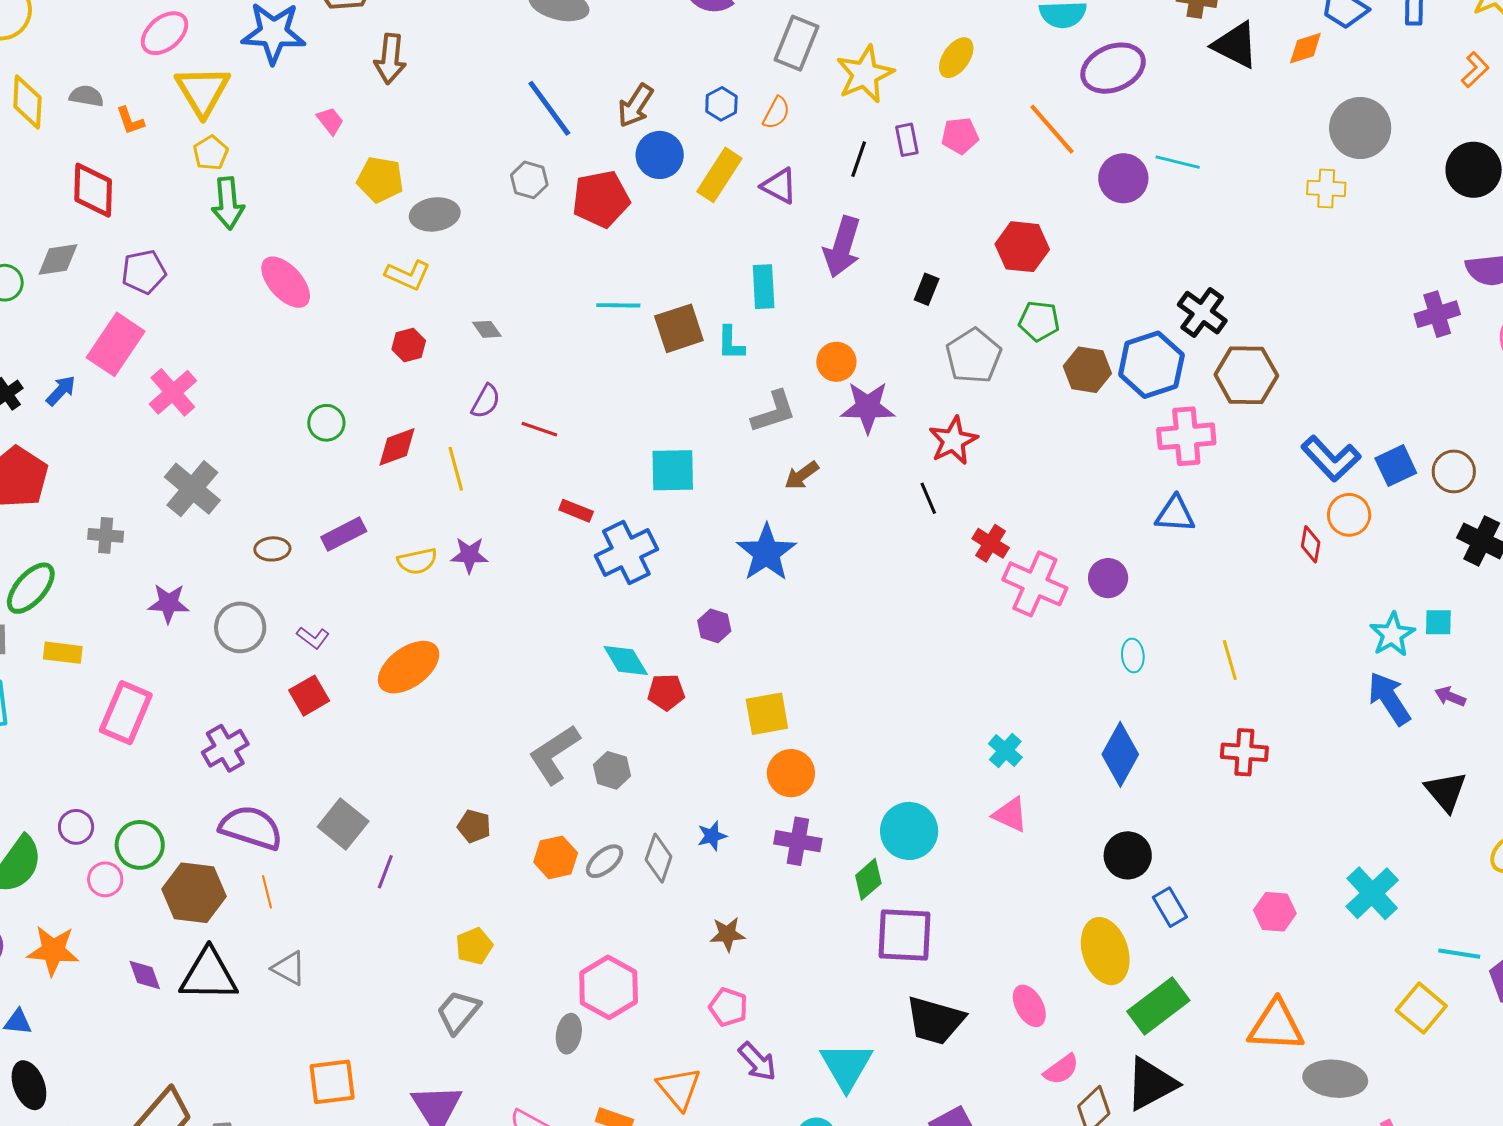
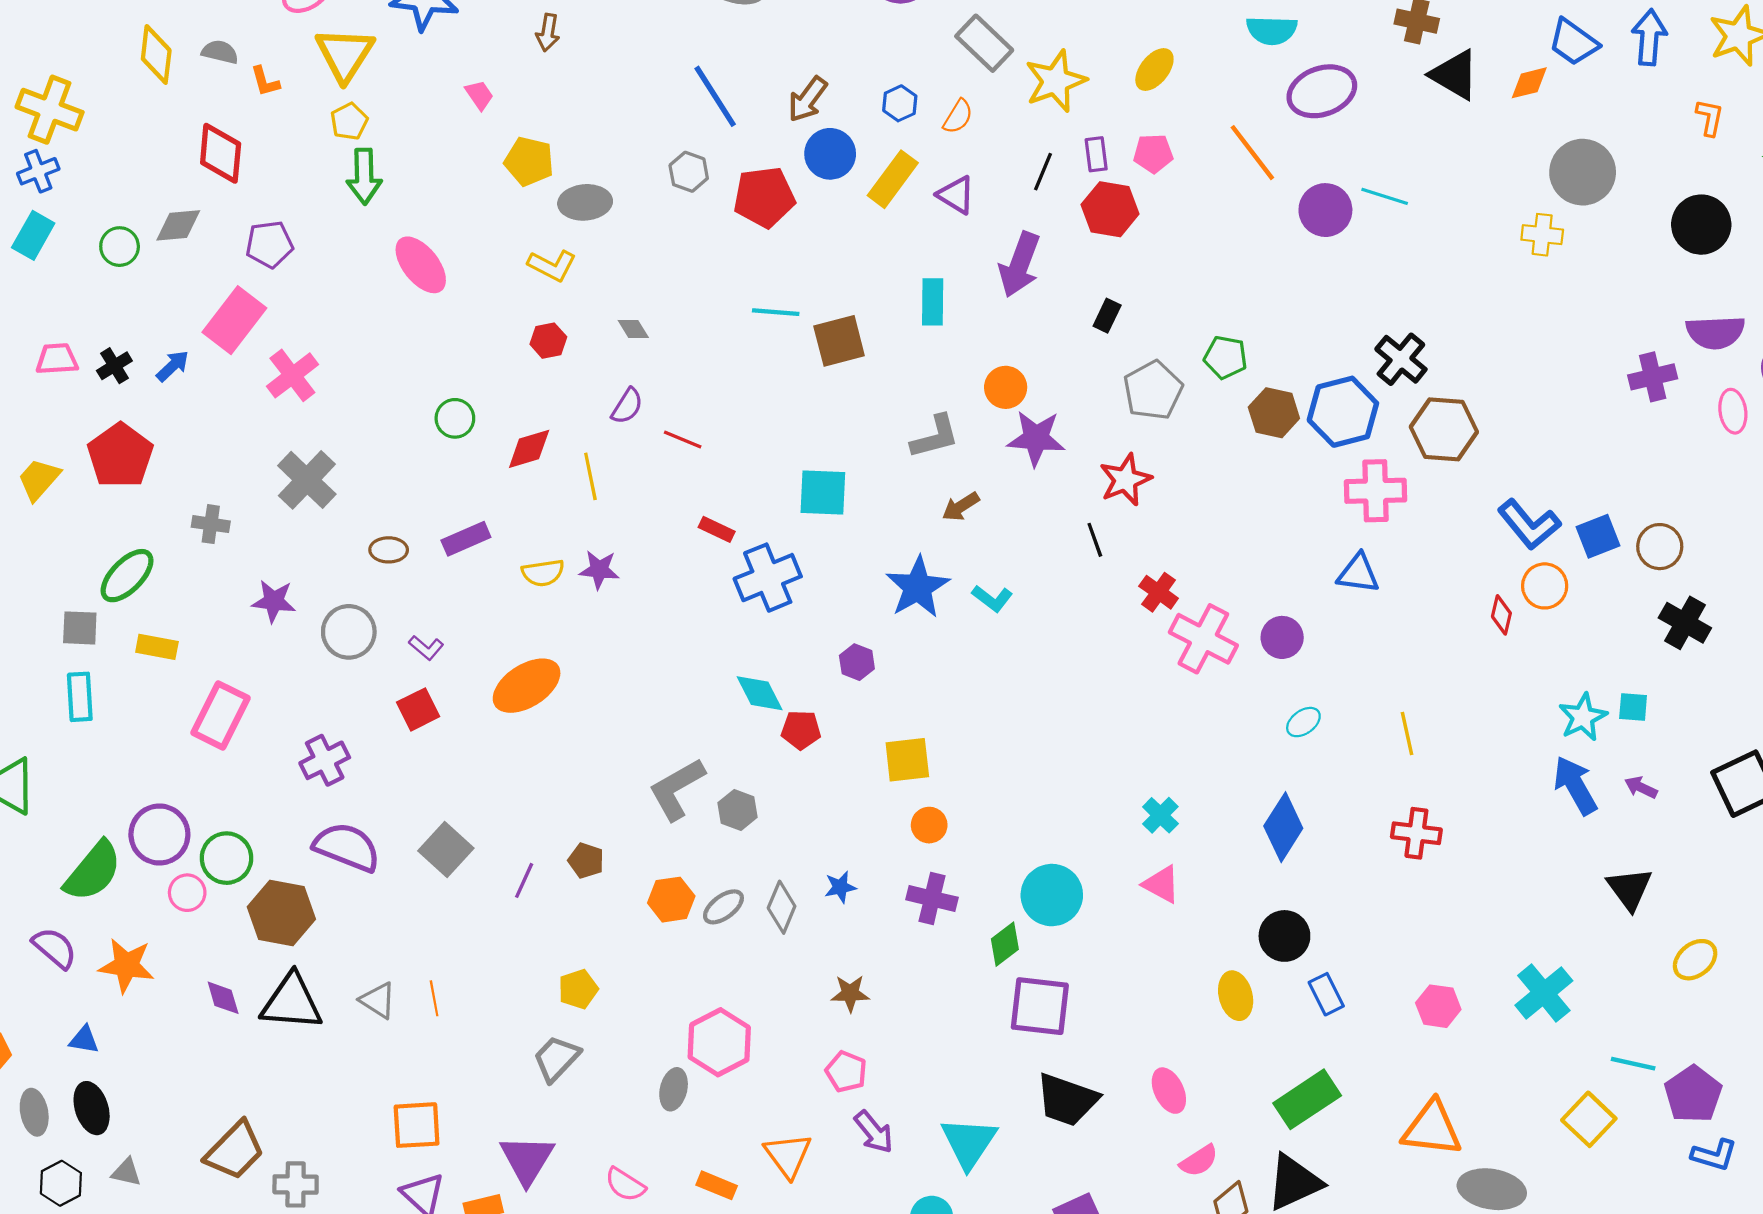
gray rectangle: (796, 43) -> (984, 43), turned -72
brown arrow: (390, 59) -> (548, 33), size x0.7
orange L-shape: (1475, 70) -> (1710, 118), turned -39
red hexagon: (1022, 247) -> (1110, 209), moved
cyan L-shape: (731, 343) -> (992, 598), moved, turned -57
cyan ellipse: (1133, 655) -> (1303, 722), turned 56
orange circle: (791, 773) -> (929, 825), size x0.7
purple circle: (76, 827) -> (159, 834), size x1.6
purple line: (385, 872) -> (524, 880), moved
orange line: (267, 892) -> (434, 998), moved
yellow ellipse: (1105, 951) -> (1236, 996), moved, size x0.7

